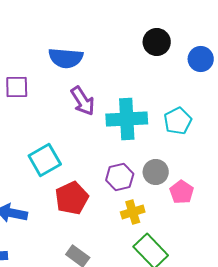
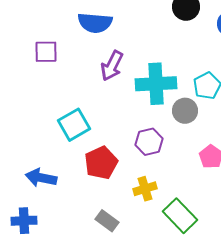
purple arrow: (83, 101) -> (112, 66), turned 60
gray circle: (156, 172) -> (185, 111), moved
yellow cross: (133, 212) -> (145, 189), moved

